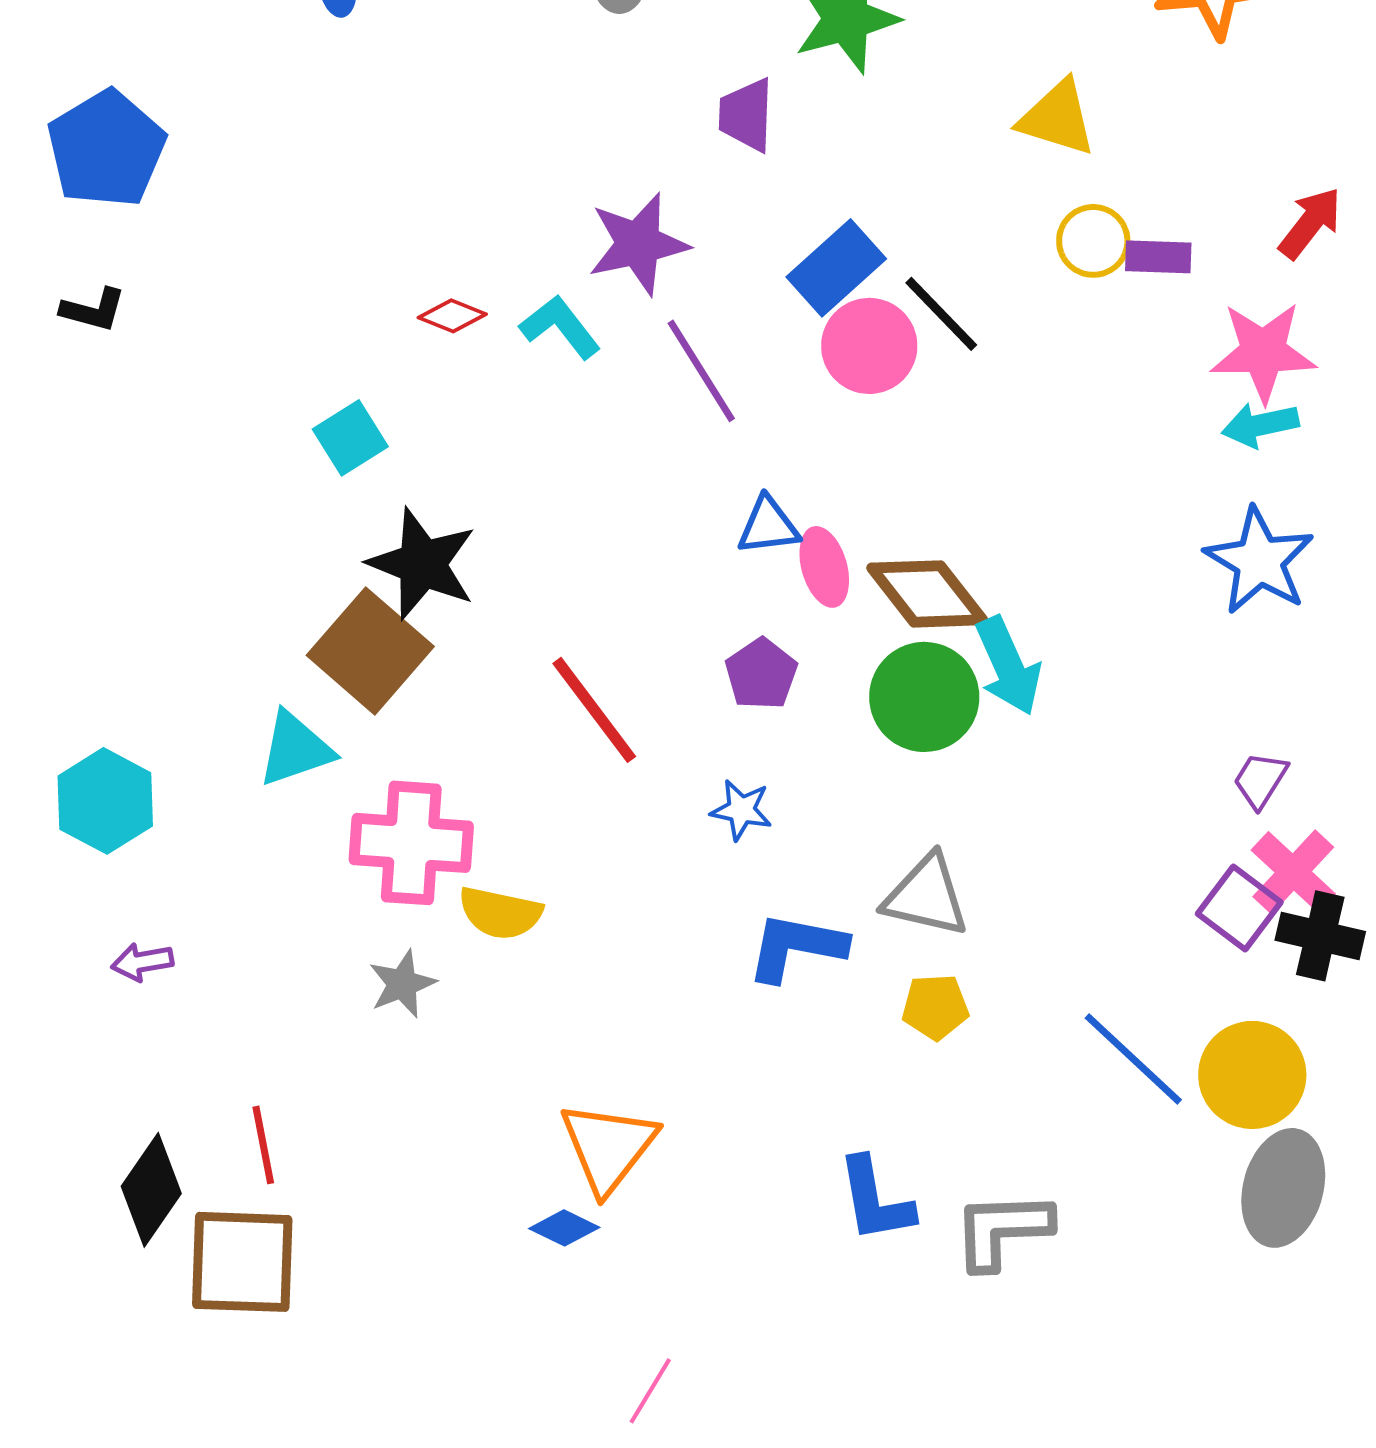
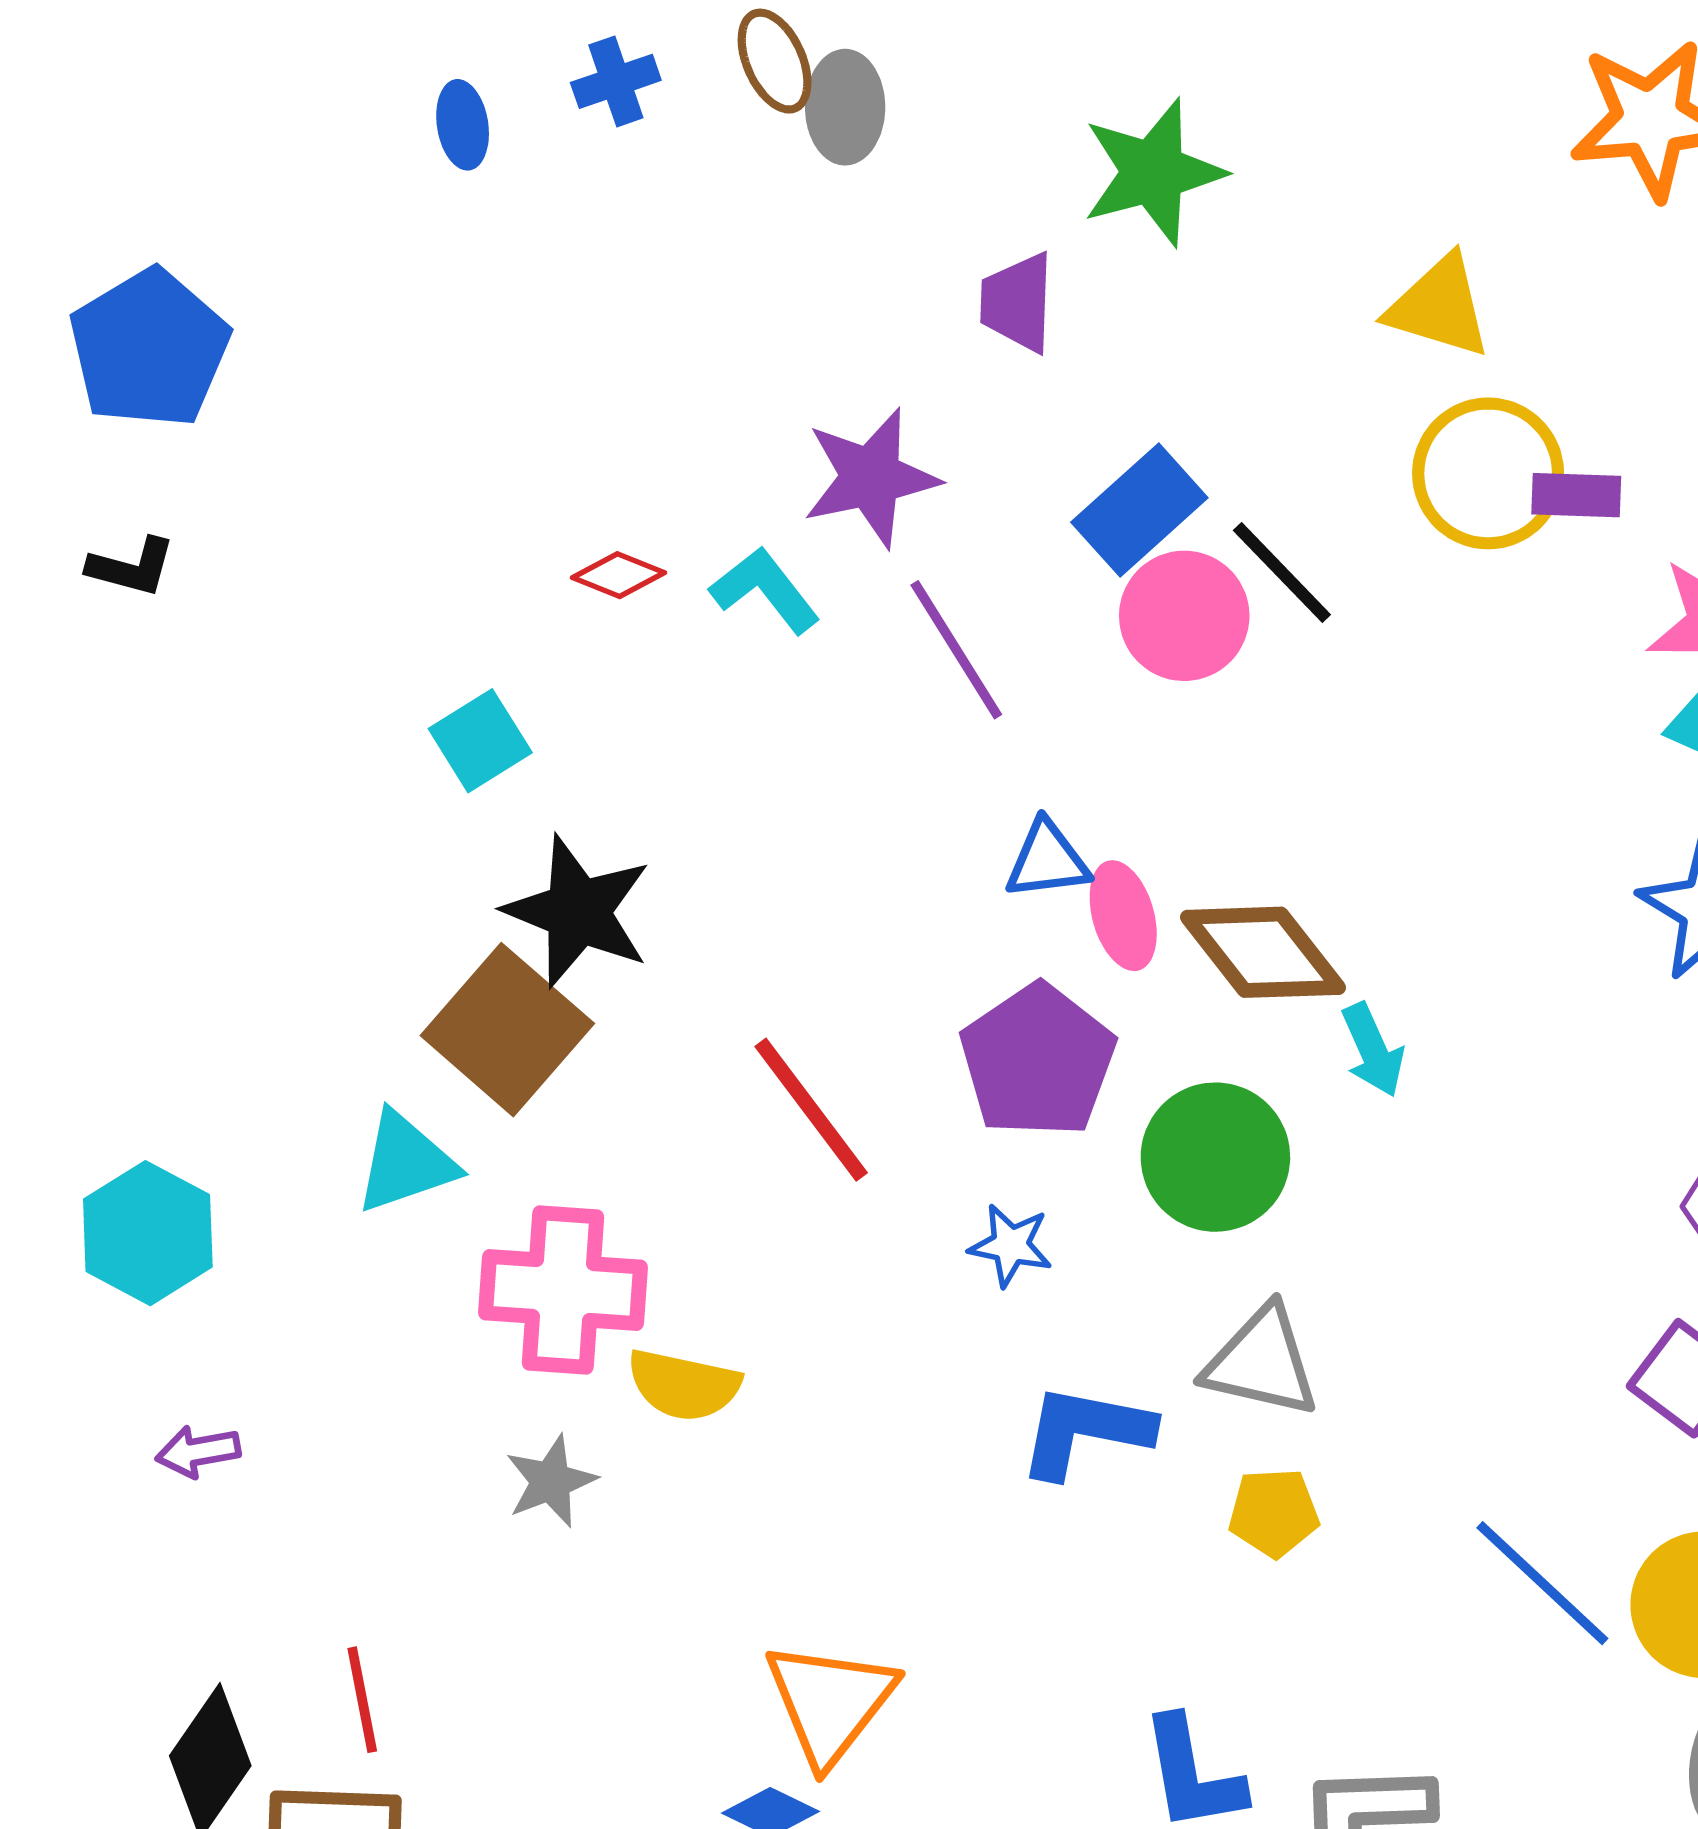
yellow circle: (1093, 241) -> (1488, 473), size x1.5
cyan arrow: (1008, 666) -> (1373, 1050), size x0.7
purple pentagon: (761, 674) -> (1038, 1061), size x1.6
green circle: (924, 697) -> (1215, 1157), moved

